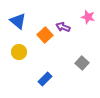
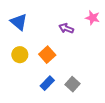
orange square: (45, 35) -> (47, 55), moved
gray square: (82, 63) -> (73, 84), moved

